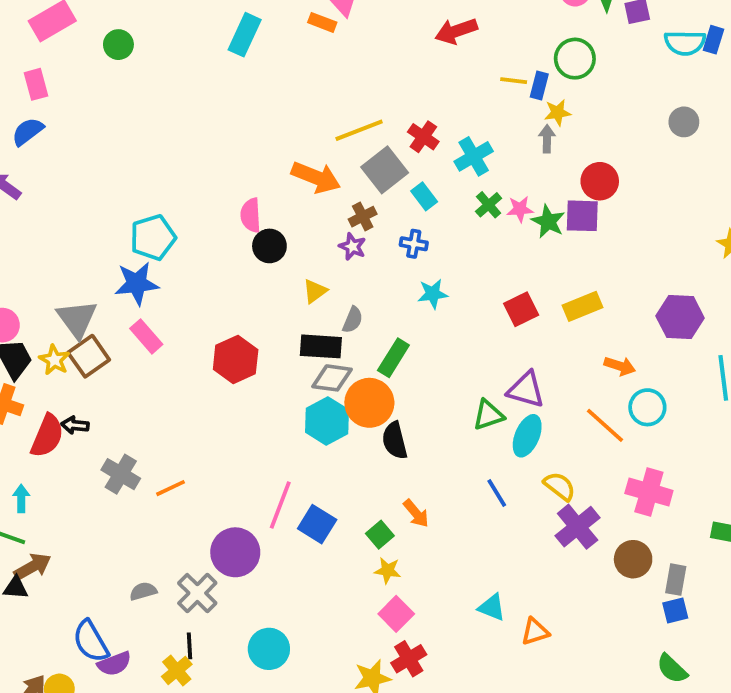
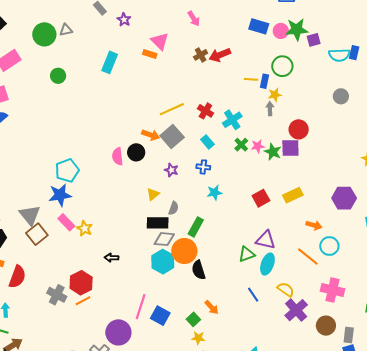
green circle: (118, 45) -> (58, 76), moved
gray square: (385, 170) -> (172, 137), moved
orange arrow: (316, 177) -> (151, 135), size x0.7
brown cross: (363, 217) -> (201, 55), moved
black circle: (269, 246) -> (136, 152), moved
yellow star: (54, 360) -> (85, 229), moved
red hexagon: (236, 360) -> (81, 283), moved
black arrow: (75, 425) -> (111, 258), moved

